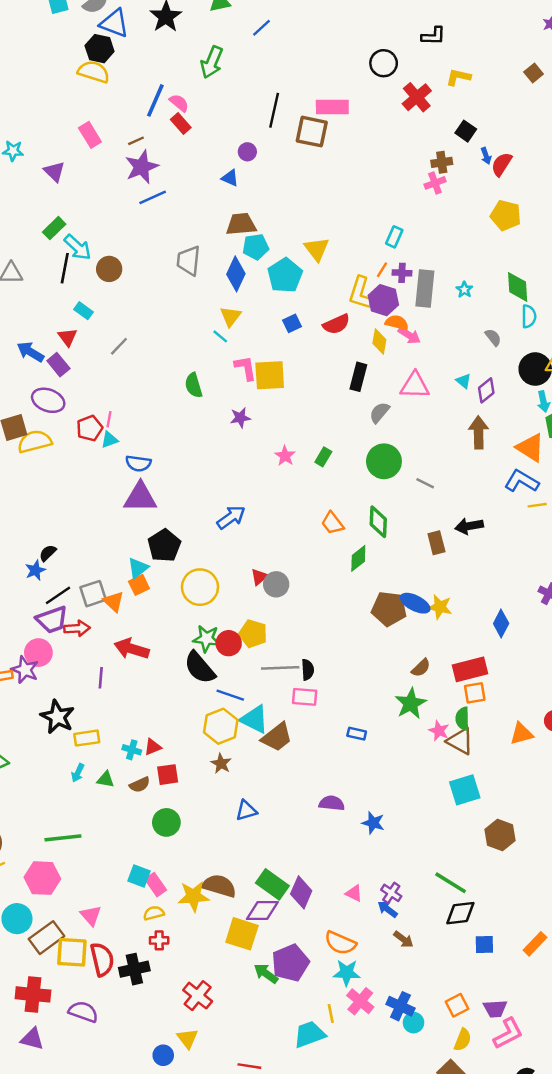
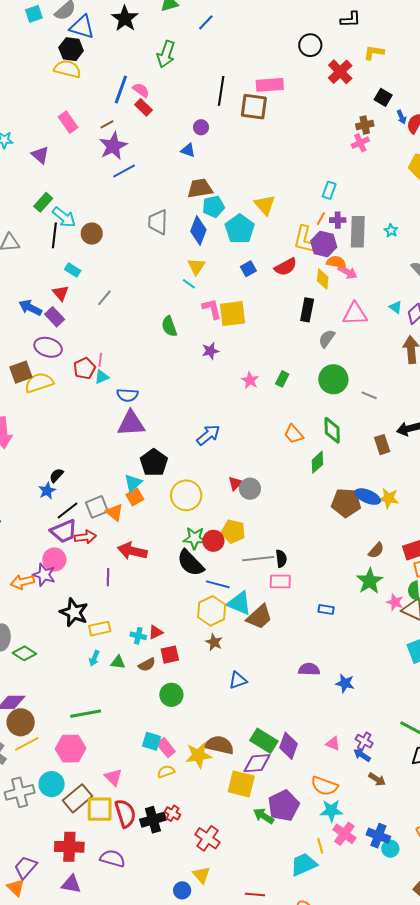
red cross: (159, 940) -> (173, 813), moved, turned 35

